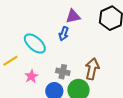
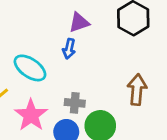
brown arrow: (92, 69) -> (137, 90), moved
pink star: (31, 76) -> (31, 115), size x1.6

